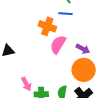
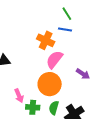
purple arrow: (83, 49) -> (83, 74), moved
orange circle: (84, 70) -> (50, 84), moved

